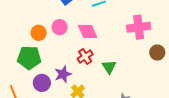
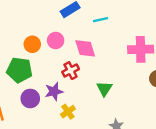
red cross: (85, 56) -> (71, 71), moved

